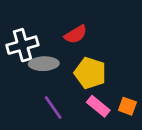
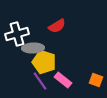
yellow pentagon: (90, 73) -> (44, 62), moved
pink rectangle: (98, 106) -> (63, 80), moved

